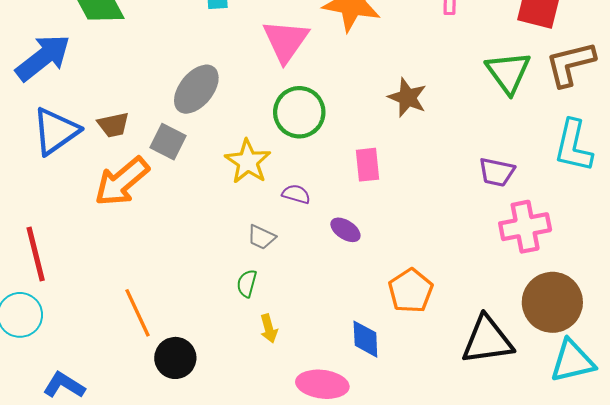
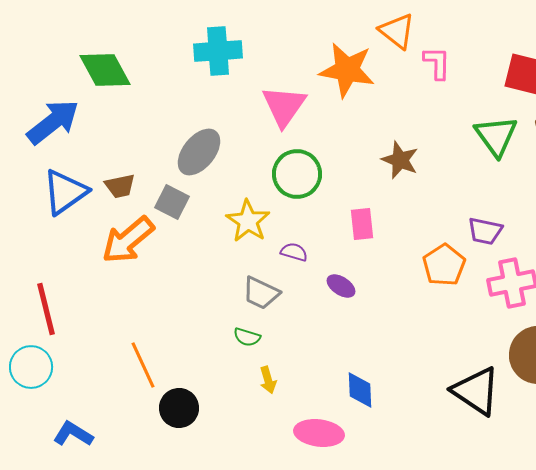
gray trapezoid: (261, 237) -> (261, 293), size x1.4
green semicircle: (247, 283) -> (247, 337), turned -88
orange pentagon: (411, 291) -> (444, 265), moved
black triangle: (487, 340) -> (476, 391), turned 42

